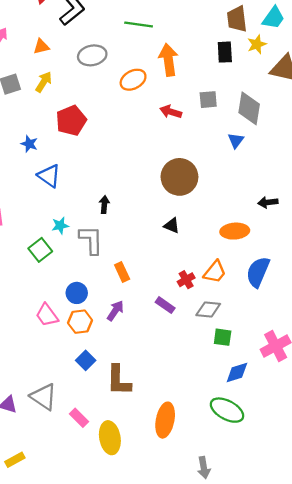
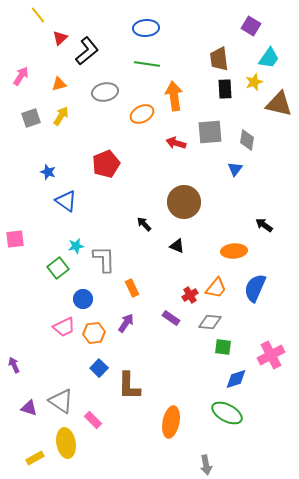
brown trapezoid: (237, 19) -> (219, 59), moved
gray square: (208, 100) -> (210, 132), size x1.5
gray diamond: (249, 108) -> (247, 140), size x0.7
red pentagon: (71, 121) -> (106, 164), moved
black arrow: (268, 202) -> (264, 225), turned 42
black arrow: (104, 205) -> (144, 224), moved, turned -49
blue circle: (77, 293) -> (83, 299), moved
pink trapezoid: (47, 315) -> (64, 327), turned -80
yellow ellipse: (110, 438) -> (66, 443), moved

